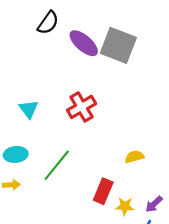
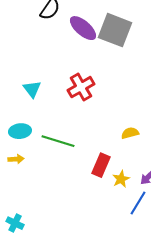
green line: (57, 165) -> (58, 141), turned 68
yellow star: (125, 206) -> (121, 179), turned -30

